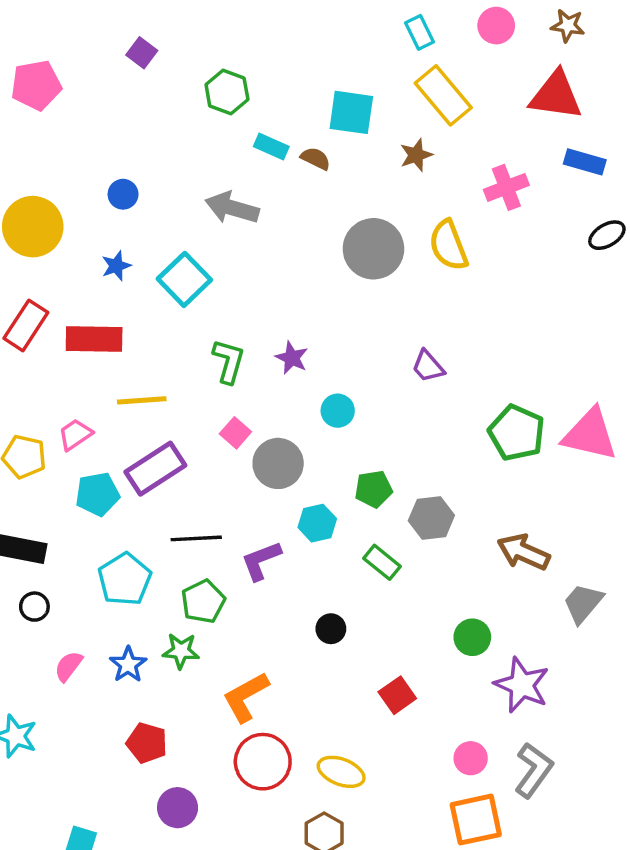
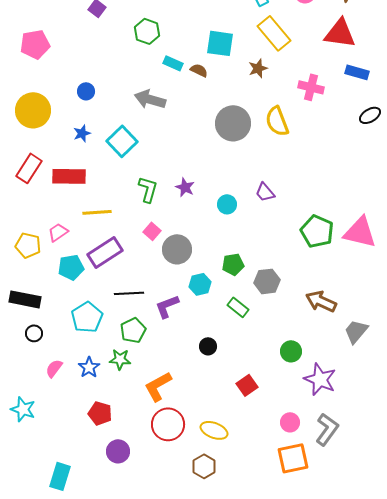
pink pentagon: (36, 85) -> (35, 44), moved
pink cross: (506, 187) -> (311, 87), turned 35
cyan circle: (338, 411) -> (227, 204), moved

